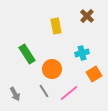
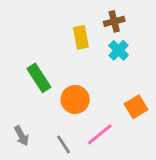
brown cross: (87, 16) -> (114, 21), moved, turned 32
cyan cross: (82, 53) -> (119, 50), moved, turned -32
gray line: (44, 91) -> (64, 144), moved

